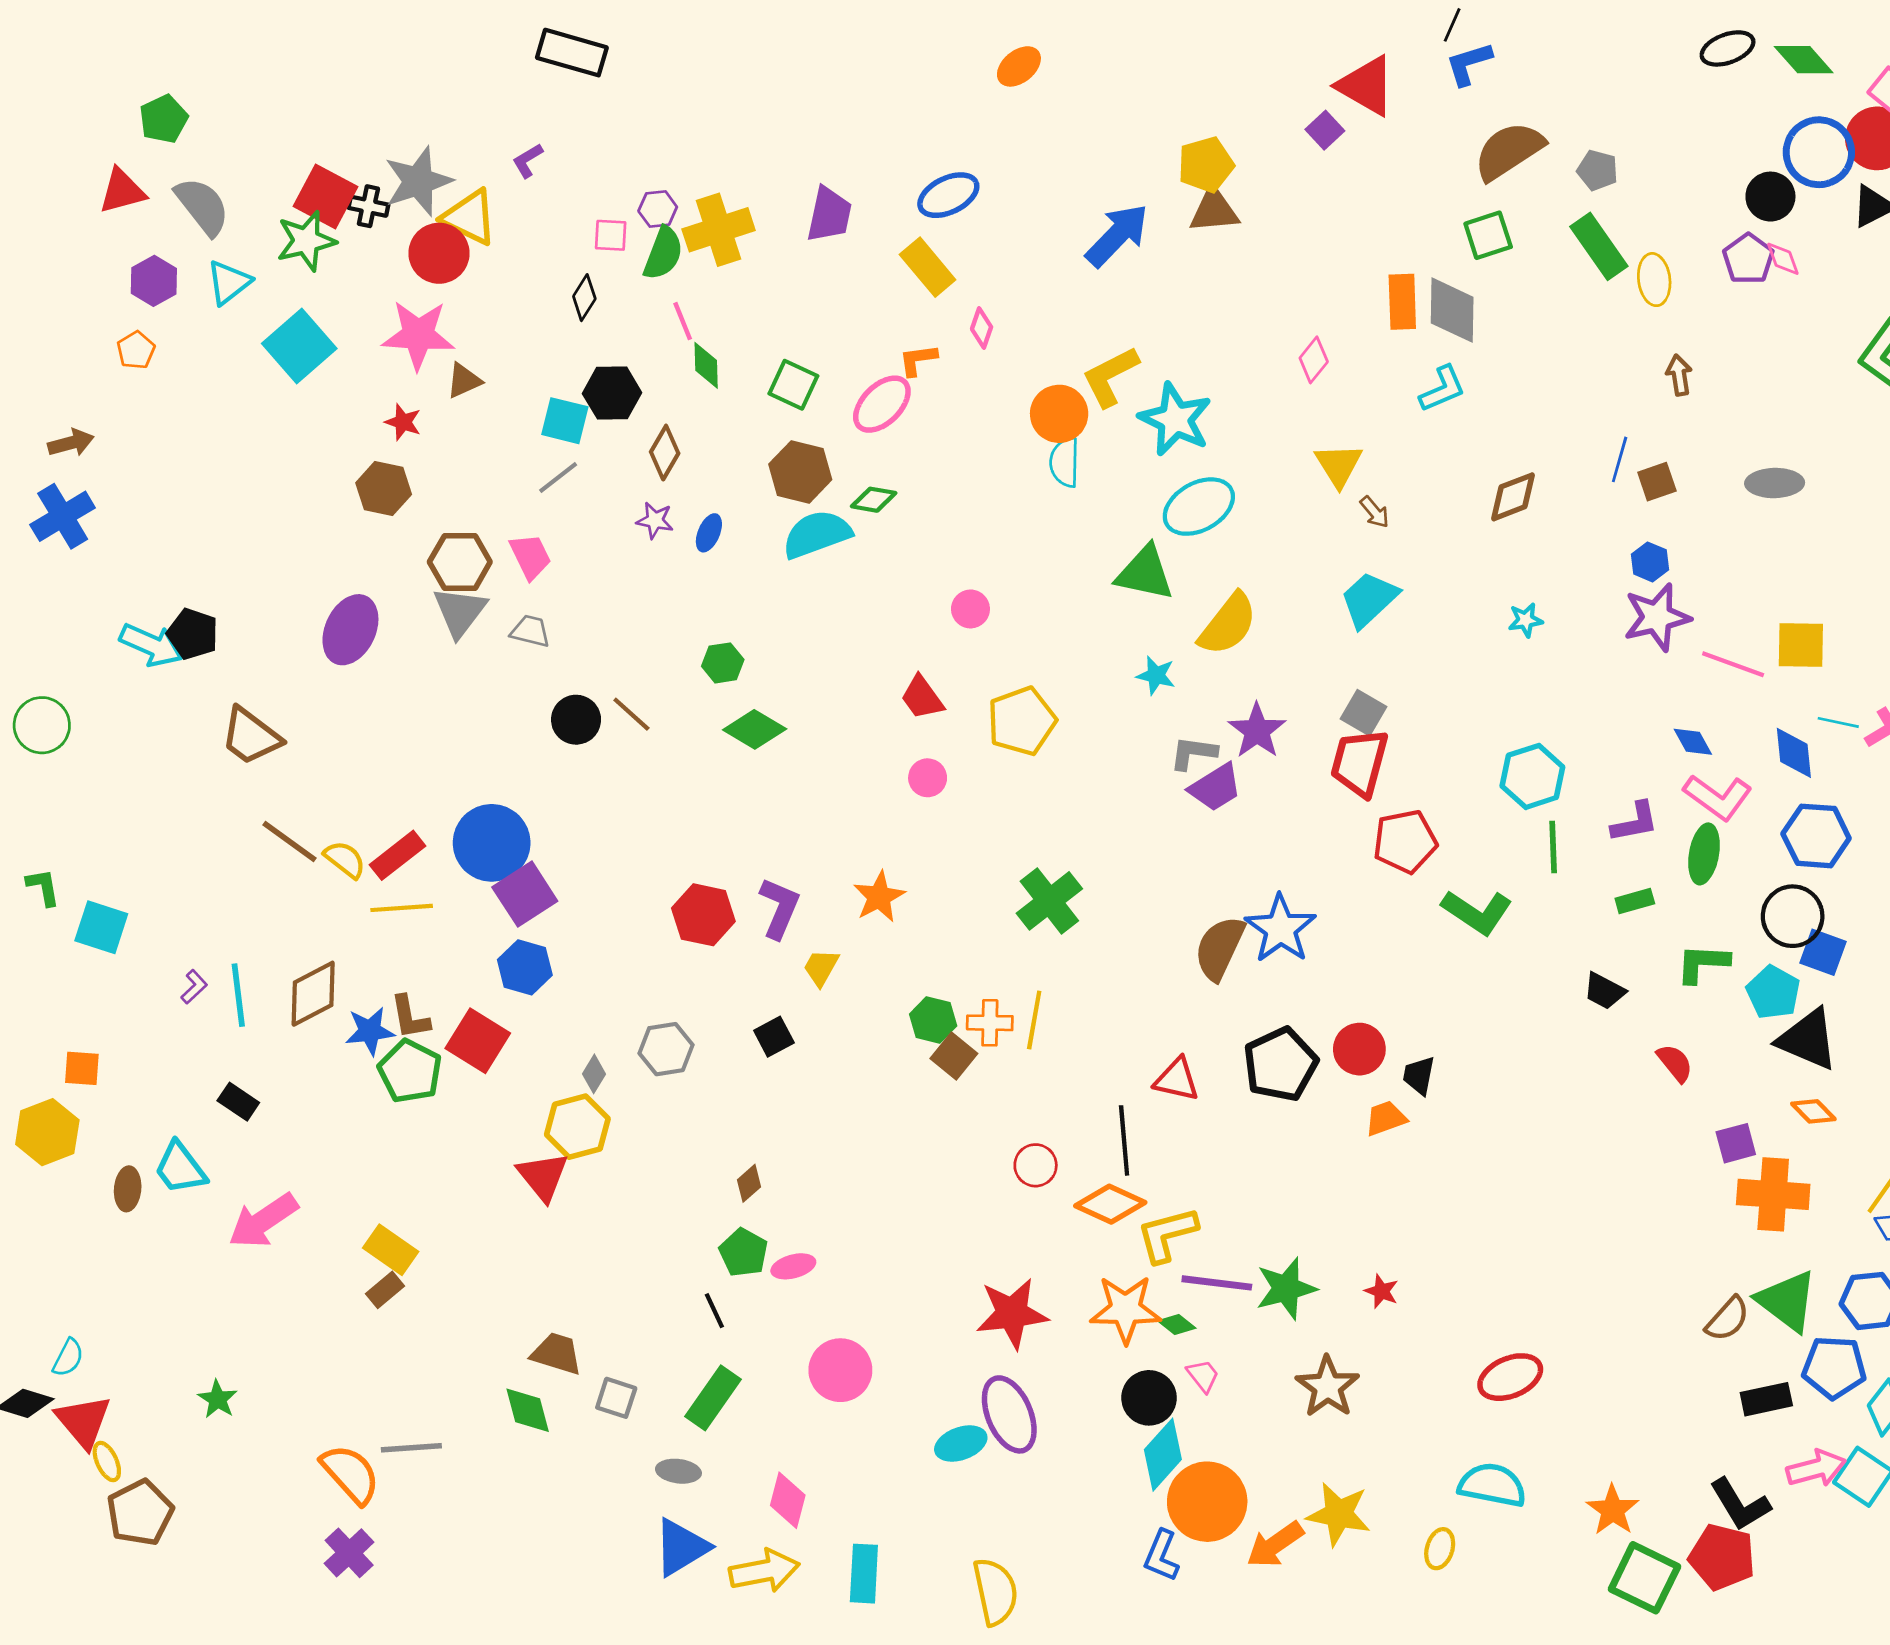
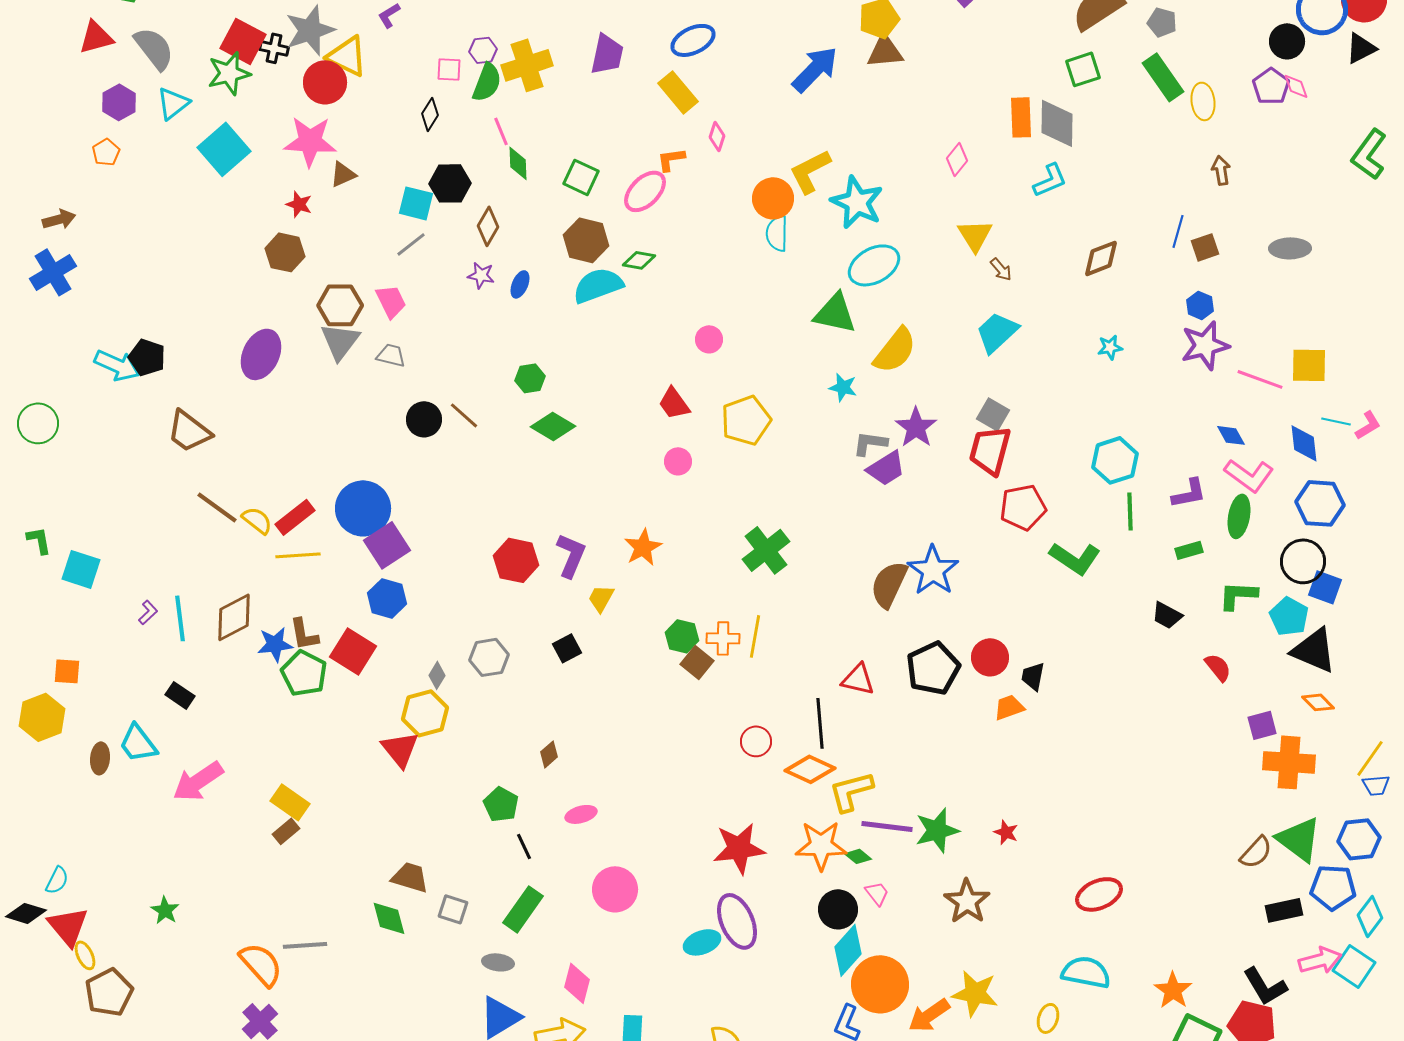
green pentagon: (744, 1253) -> (501, 804), moved

